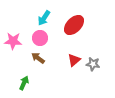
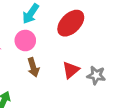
brown arrow: (38, 58) -> (33, 67), moved, turned -144

